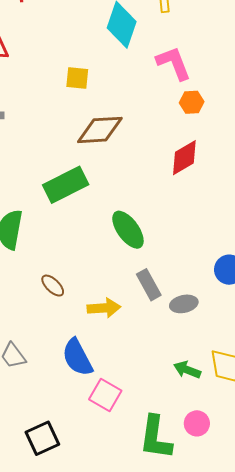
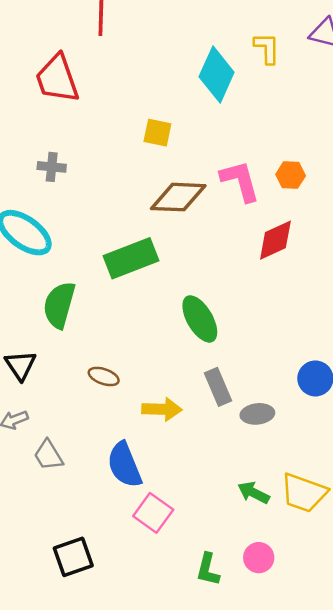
pink L-shape: (174, 63) -> (240, 181), moved
brown ellipse: (53, 286) -> (104, 376), turned -30
green L-shape: (156, 438) -> (208, 569), size x0.6

